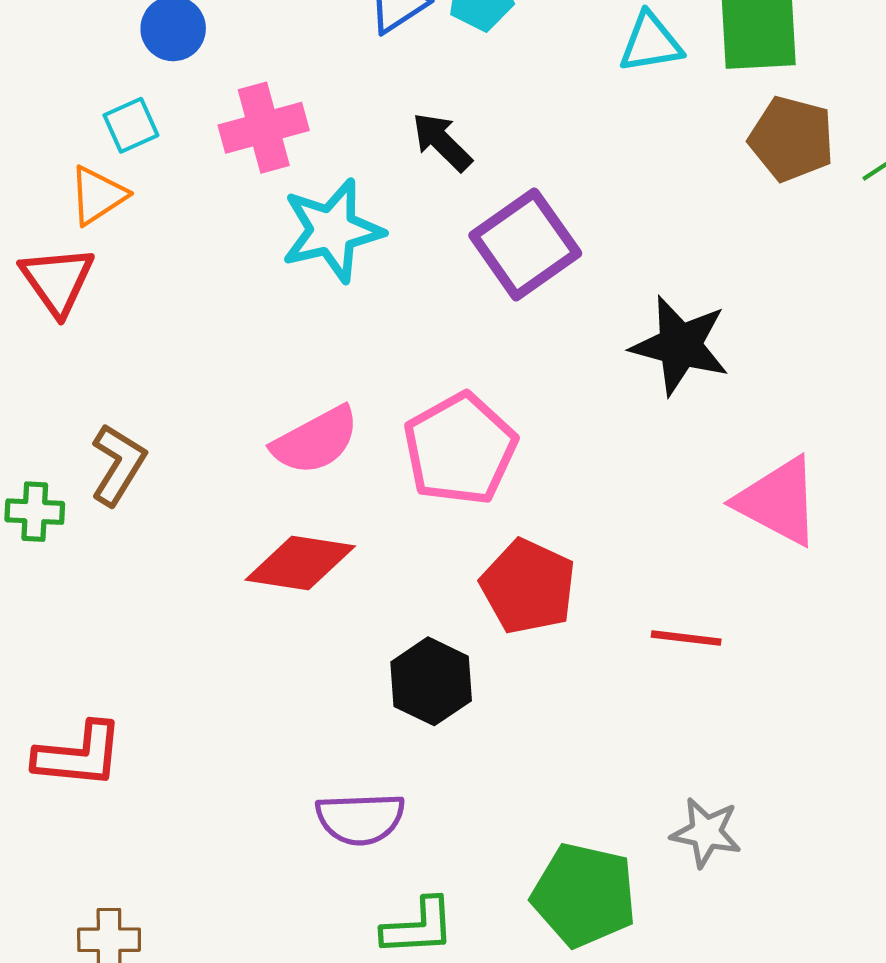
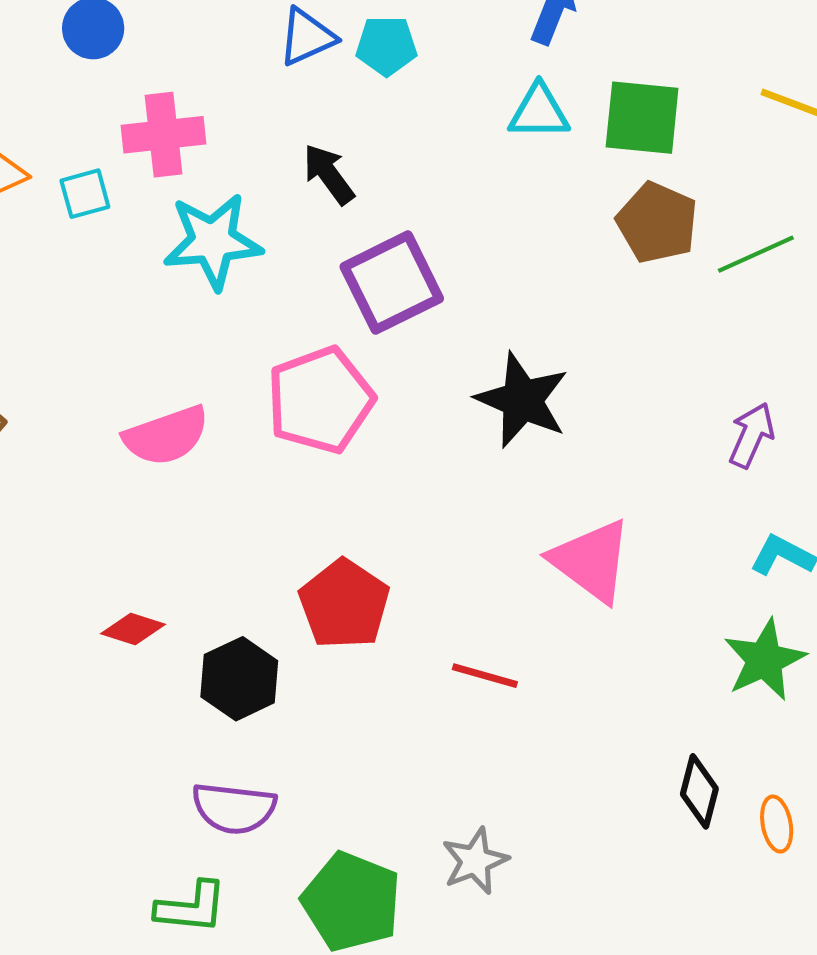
cyan square: (131, 125) -> (85, 194), moved
pink pentagon: (460, 449) -> (320, 400), moved
red diamond: (300, 563) -> (133, 629), moved, size x0.6
purple semicircle: (360, 819) -> (234, 808), moved
gray star: (706, 832) -> (475, 861), turned 30

